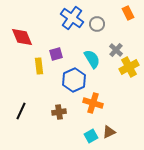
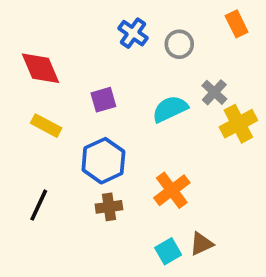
blue cross: (72, 18) -> (133, 33), size x0.7
cyan semicircle: (92, 59) -> (170, 109), turned -84
yellow rectangle: (39, 66) -> (46, 126), moved, turned -56
blue hexagon: (74, 80) -> (103, 161), moved
orange cross: (93, 103) -> (172, 190), turned 36

